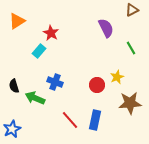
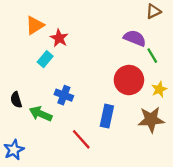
orange triangle: (17, 21) -> (35, 25), moved
purple semicircle: (106, 28) -> (135, 38), moved, turned -42
yellow star: (117, 77) -> (159, 89), moved
red circle: (97, 85) -> (129, 80), moved, size x1.6
blue rectangle: (95, 120) -> (107, 116), moved

